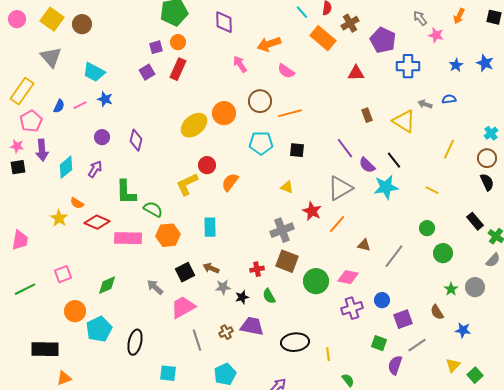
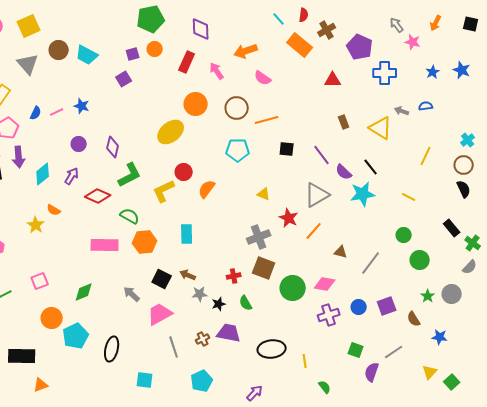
yellow square: (52, 19) -> (29, 26), turned 30
brown circle: (82, 24) -> (59, 50), moved
red rectangle: (178, 69) -> (187, 62), moved
cyan trapezoid: (94, 72) -> (87, 55), moved
orange circle: (224, 113) -> (196, 104), moved
black square: (297, 150) -> (287, 149), moved
green L-shape: (126, 192) -> (130, 175), moved, turned -116
red diamond: (97, 222) -> (98, 196), moved
black square: (185, 272) -> (162, 279), turned -36
purple square: (403, 319) -> (387, 306), moved

